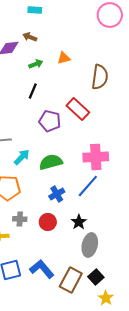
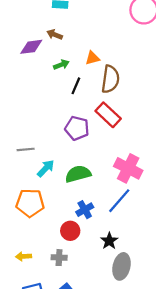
brown semicircle: (100, 77) -> (110, 79), moved
black line: (33, 91) -> (76, 86), moved
pink cross: (96, 157) -> (128, 168), turned 30
gray cross: (20, 219) -> (59, 258), moved
red circle: (48, 222) -> (70, 231), moved

